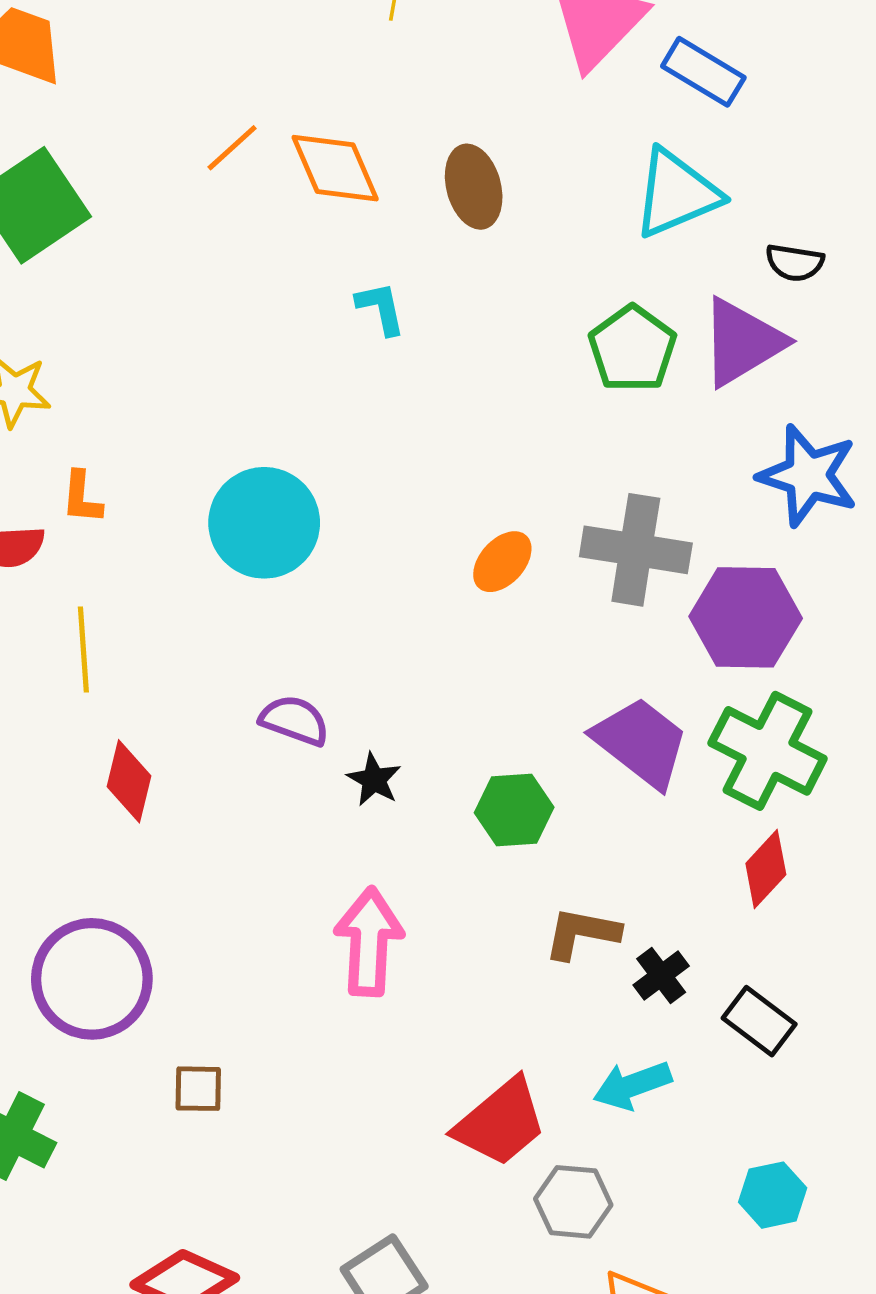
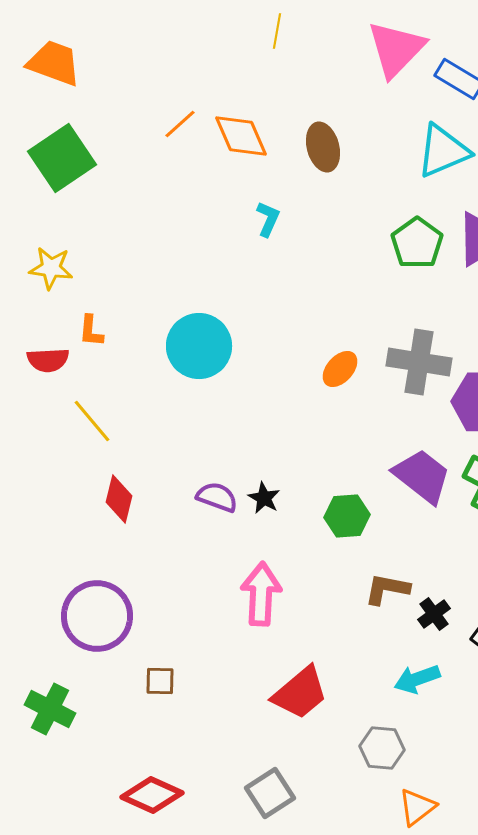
cyan L-shape: (381, 308) -> (268, 219), turned 36
yellow line: (83, 649) -> (92, 421), turned -36
purple semicircle: (295, 720) -> (217, 497), moved
red trapezoid: (501, 1122) -> (300, 693), moved

